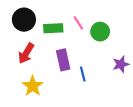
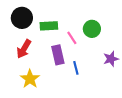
pink line: (78, 23) -> (72, 38), moved

